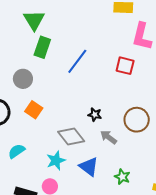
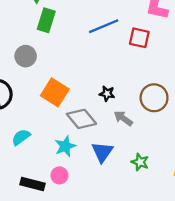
blue line: (77, 61) -> (104, 26), moved, turned 32
orange square: (34, 110) -> (55, 92), moved, size x1.4
blue triangle: (89, 167) -> (102, 152), turned 30

